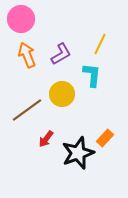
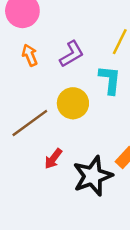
orange arrow: (27, 55) -> (30, 55), size x0.7

